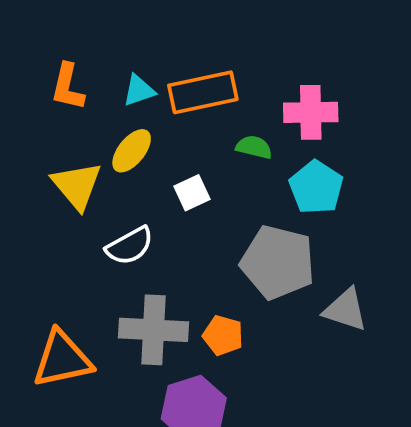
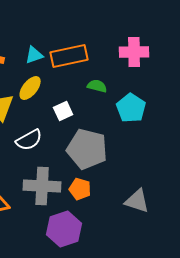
pink cross: (311, 112) -> (134, 52), moved
gray pentagon: (278, 262) -> (87, 149), moved
gray triangle: (345, 310) -> (137, 201), moved

